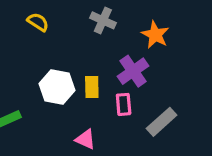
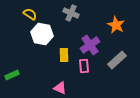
orange star: (155, 35) -> (116, 25), moved
white hexagon: (57, 87) -> (42, 34), moved
gray rectangle: (162, 122) -> (117, 60), moved

